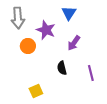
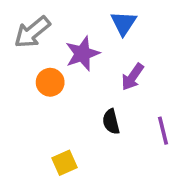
gray arrow: (18, 18) -> (32, 32), turned 55
purple star: (46, 30) -> (82, 54), turned 30

